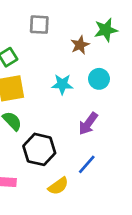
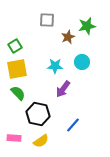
gray square: (39, 25) -> (47, 20), moved
purple arrow: (88, 124) -> (63, 89), moved
yellow semicircle: (58, 186) -> (41, 141), moved

